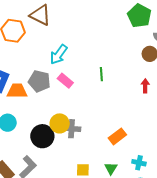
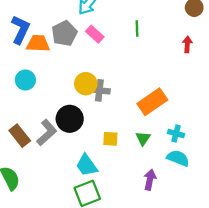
gray pentagon: (39, 81) -> (64, 33), turned 30
black circle: (42, 136) -> (70, 119), moved
orange rectangle: (117, 136) -> (152, 102), size x1.4

